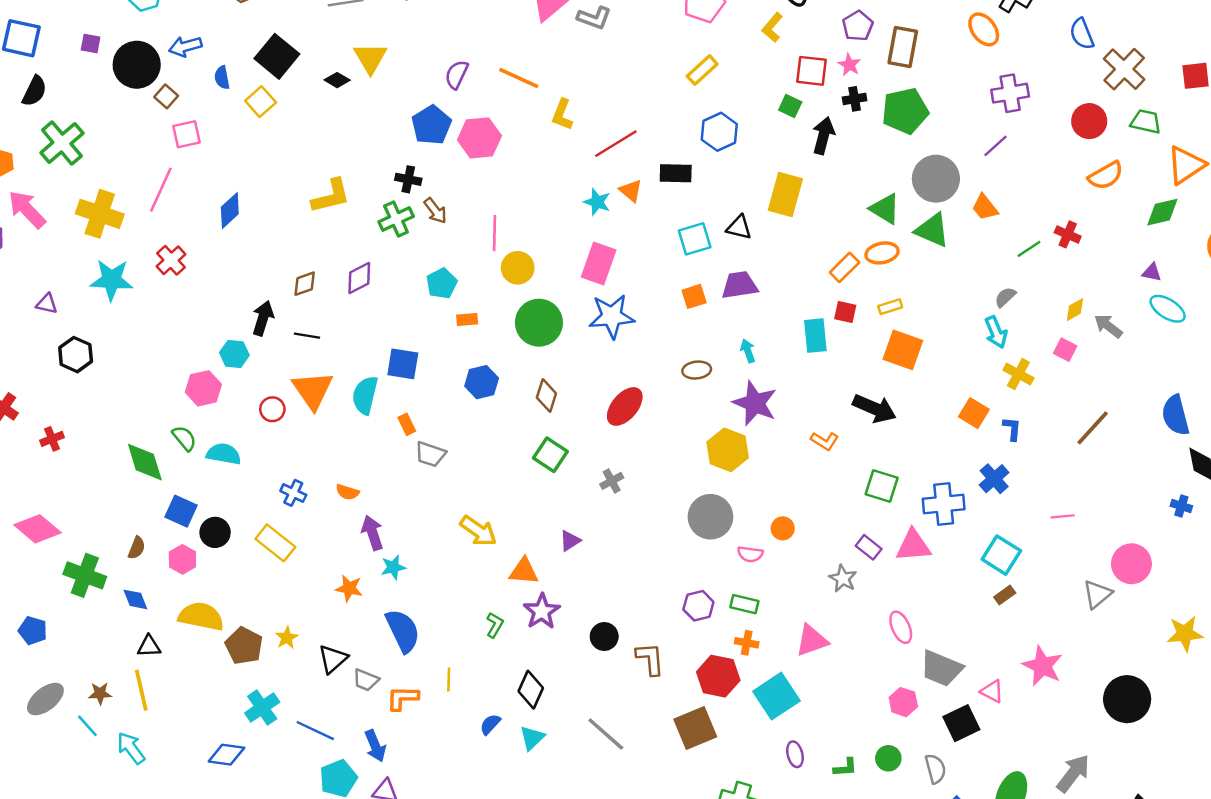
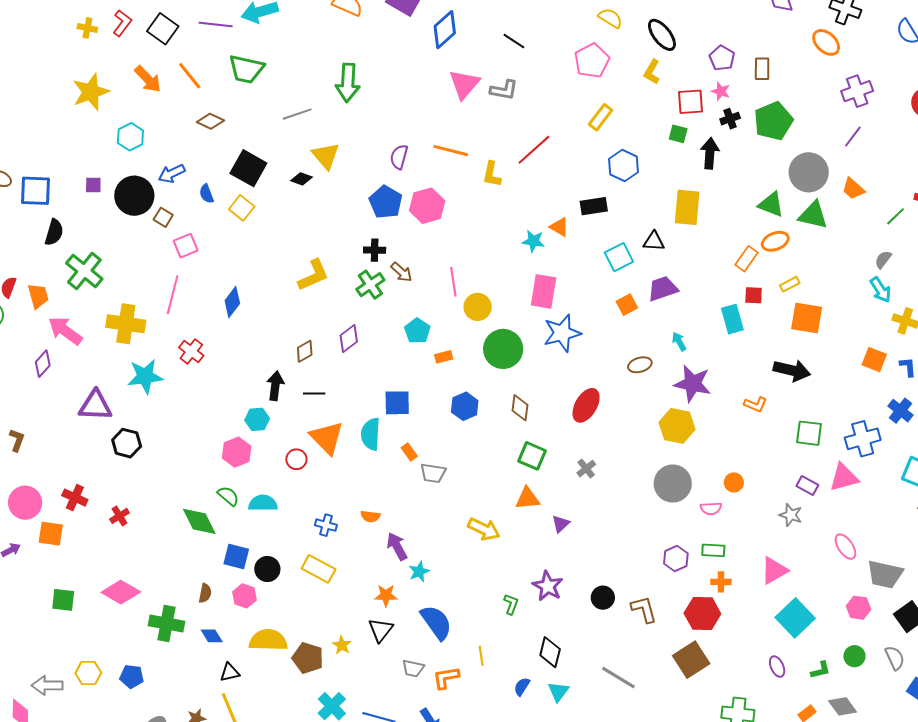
brown rectangle: (903, 47) -> (762, 69), size x0.7
red line: (616, 144) -> (534, 150), moved
purple triangle: (47, 304) -> (95, 406), size x1.8
orange triangle: (524, 571) -> (527, 498), moved
black triangle: (333, 659) -> (381, 630), moved
cyan square: (776, 696) -> (795, 618), moved

